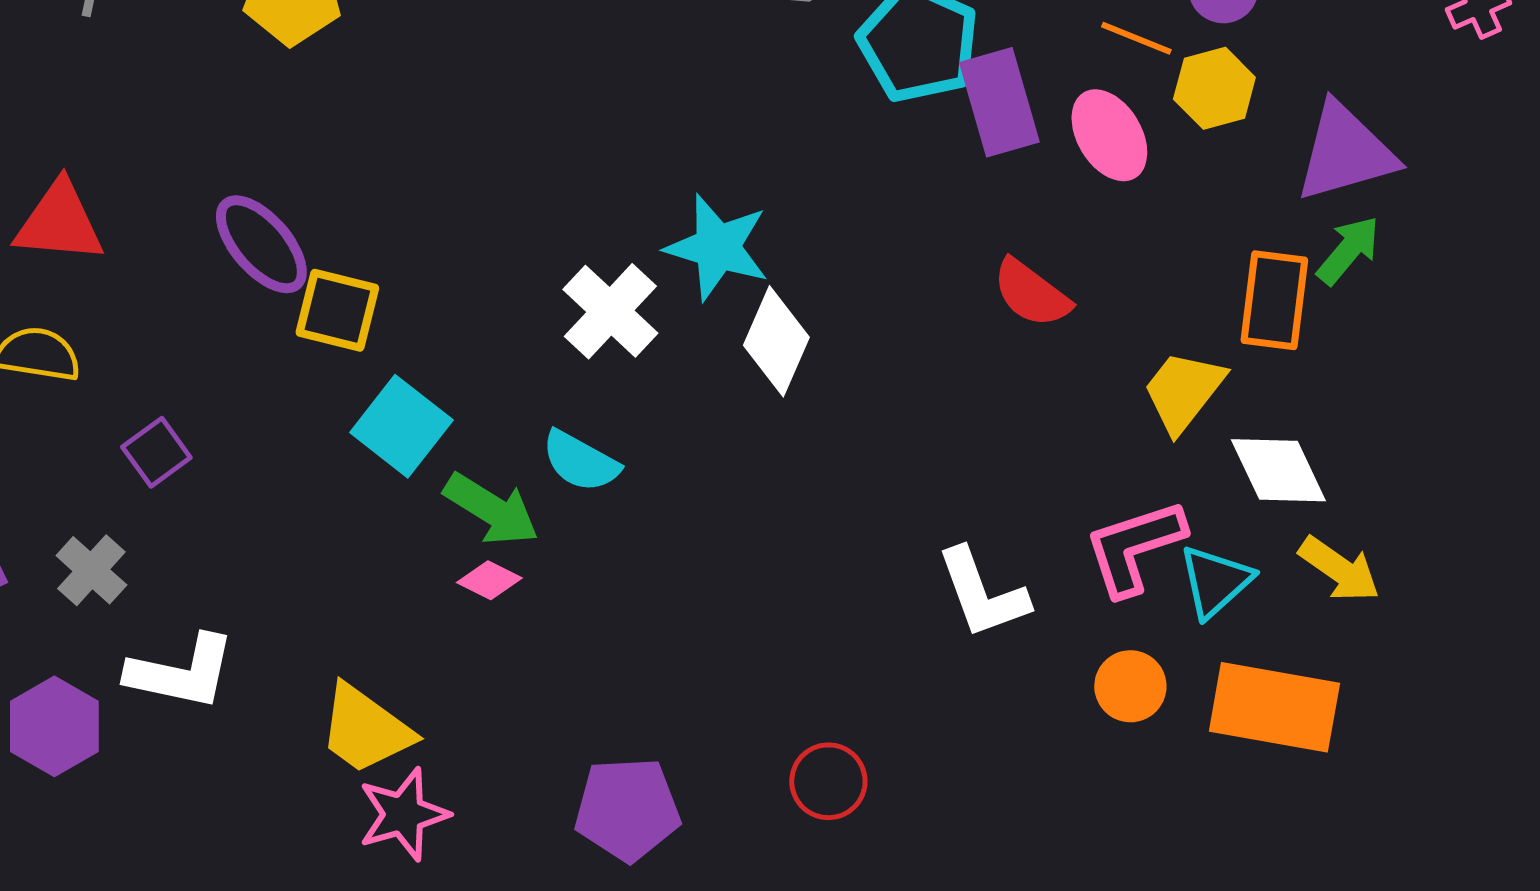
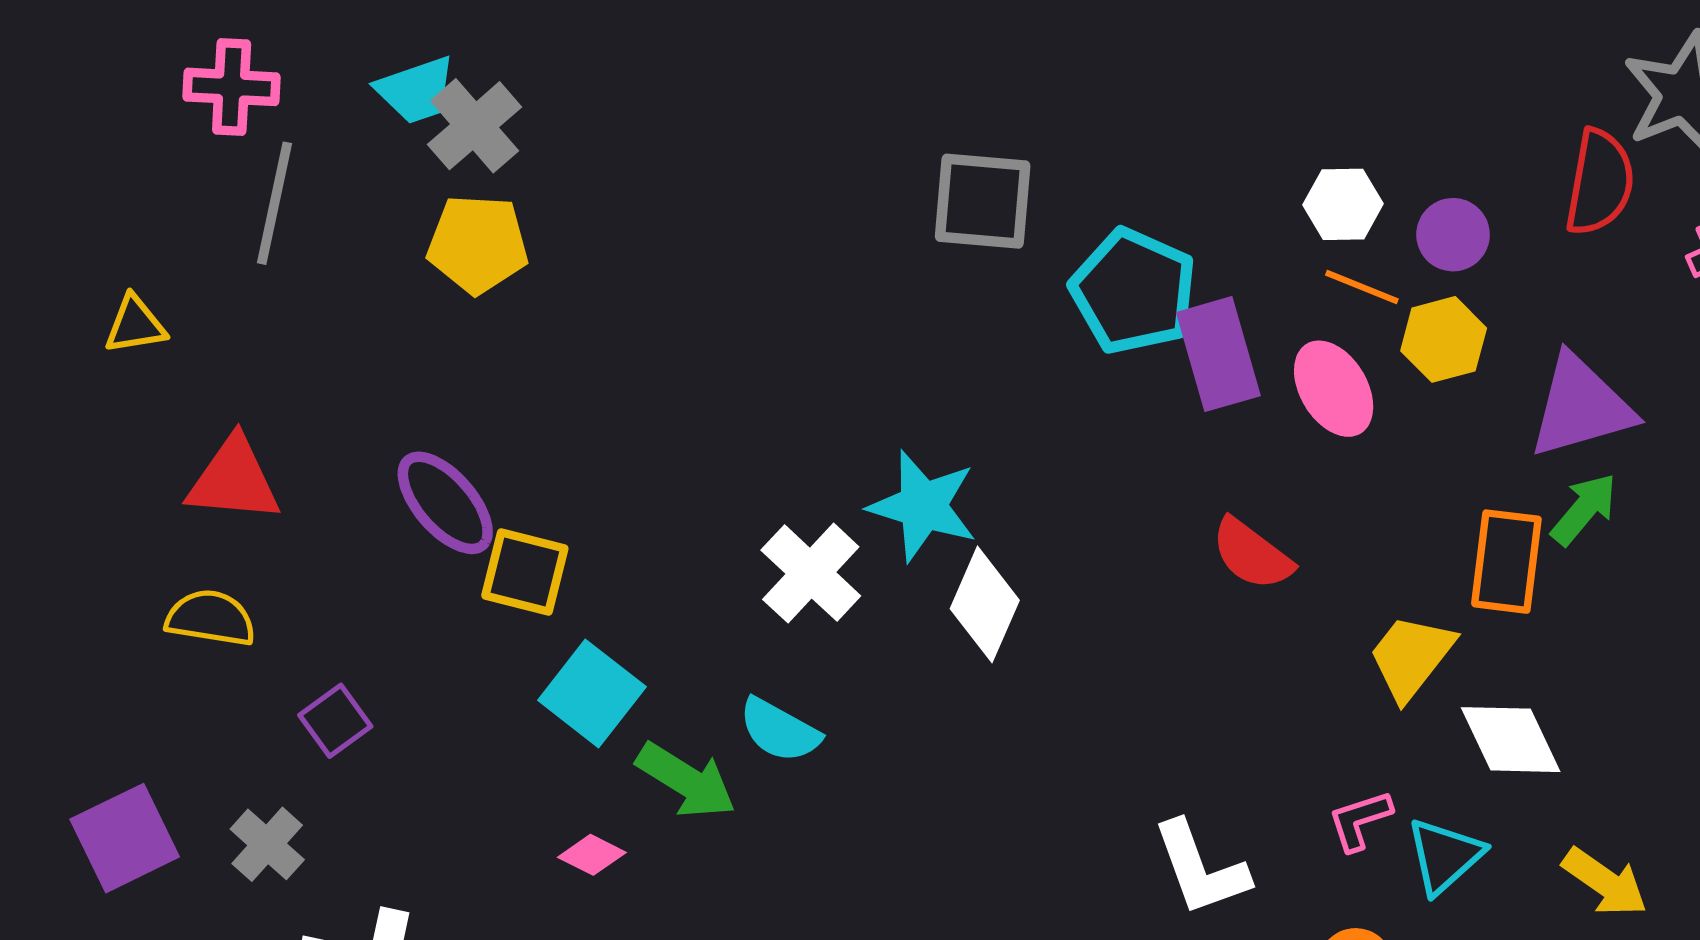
pink L-shape: (1134, 547) -> (1360, 820), size x0.6
yellow arrow: (1339, 569) -> (1605, 882), moved
pink diamond: (489, 580) -> (592, 855), moved

